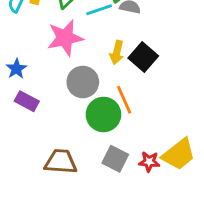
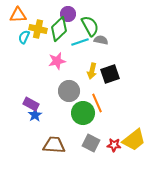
pink star: (65, 38) -> (57, 61), size x0.7
black square: (143, 57) -> (110, 74), turned 30
blue star: (16, 69) -> (35, 115), moved

